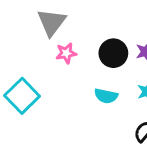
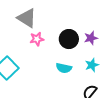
gray triangle: (52, 22) -> (27, 18), turned -35

